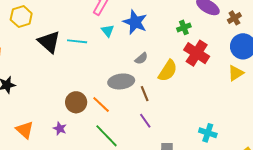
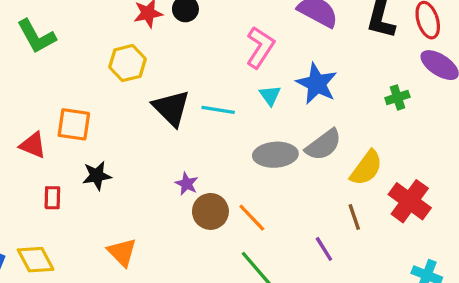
red cross: (197, 53) -> (410, 201), moved
gray semicircle: (141, 58) -> (323, 145), size x1.6
gray ellipse: (121, 81) -> (275, 155), moved
brown line: (145, 94) -> (354, 217), moved
purple star: (60, 129) -> (187, 184), moved

